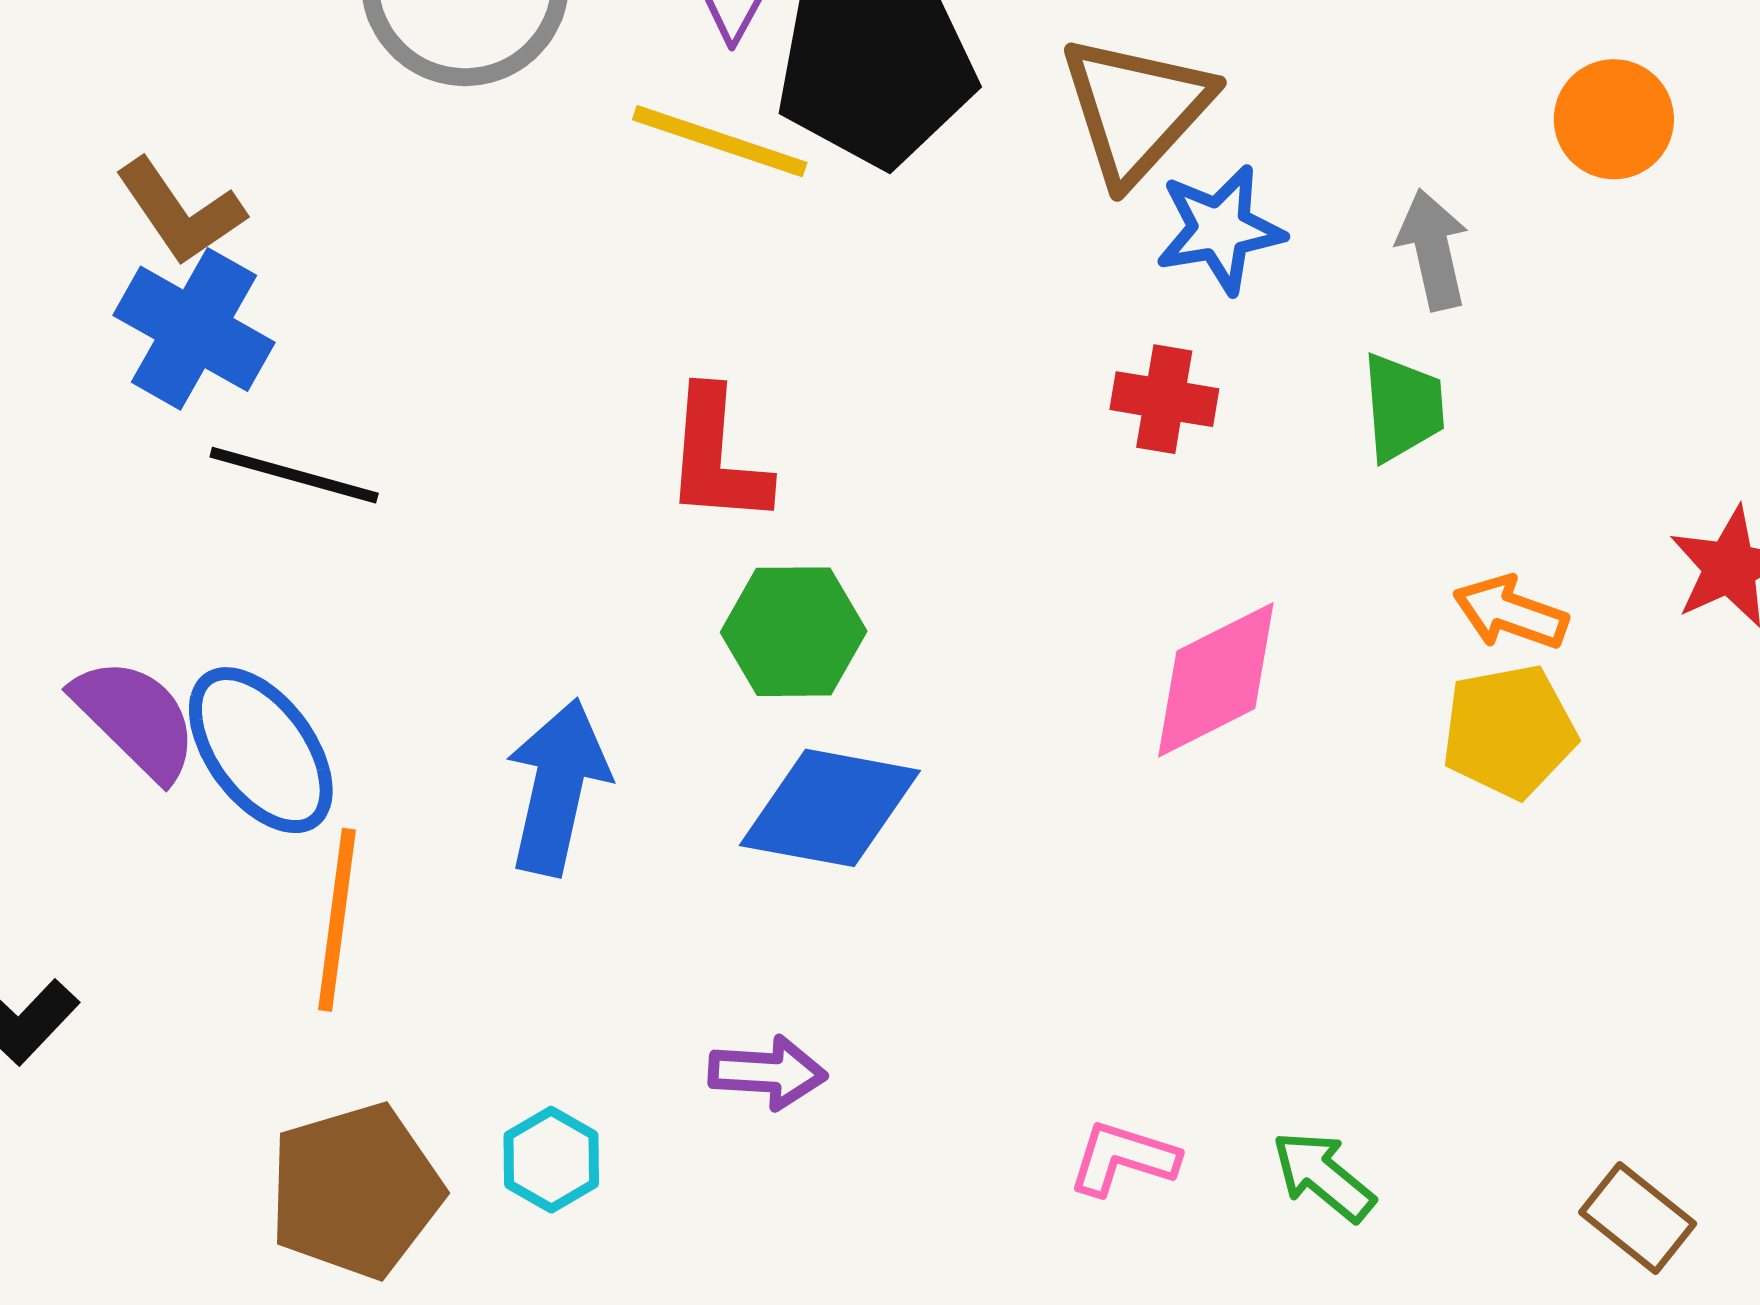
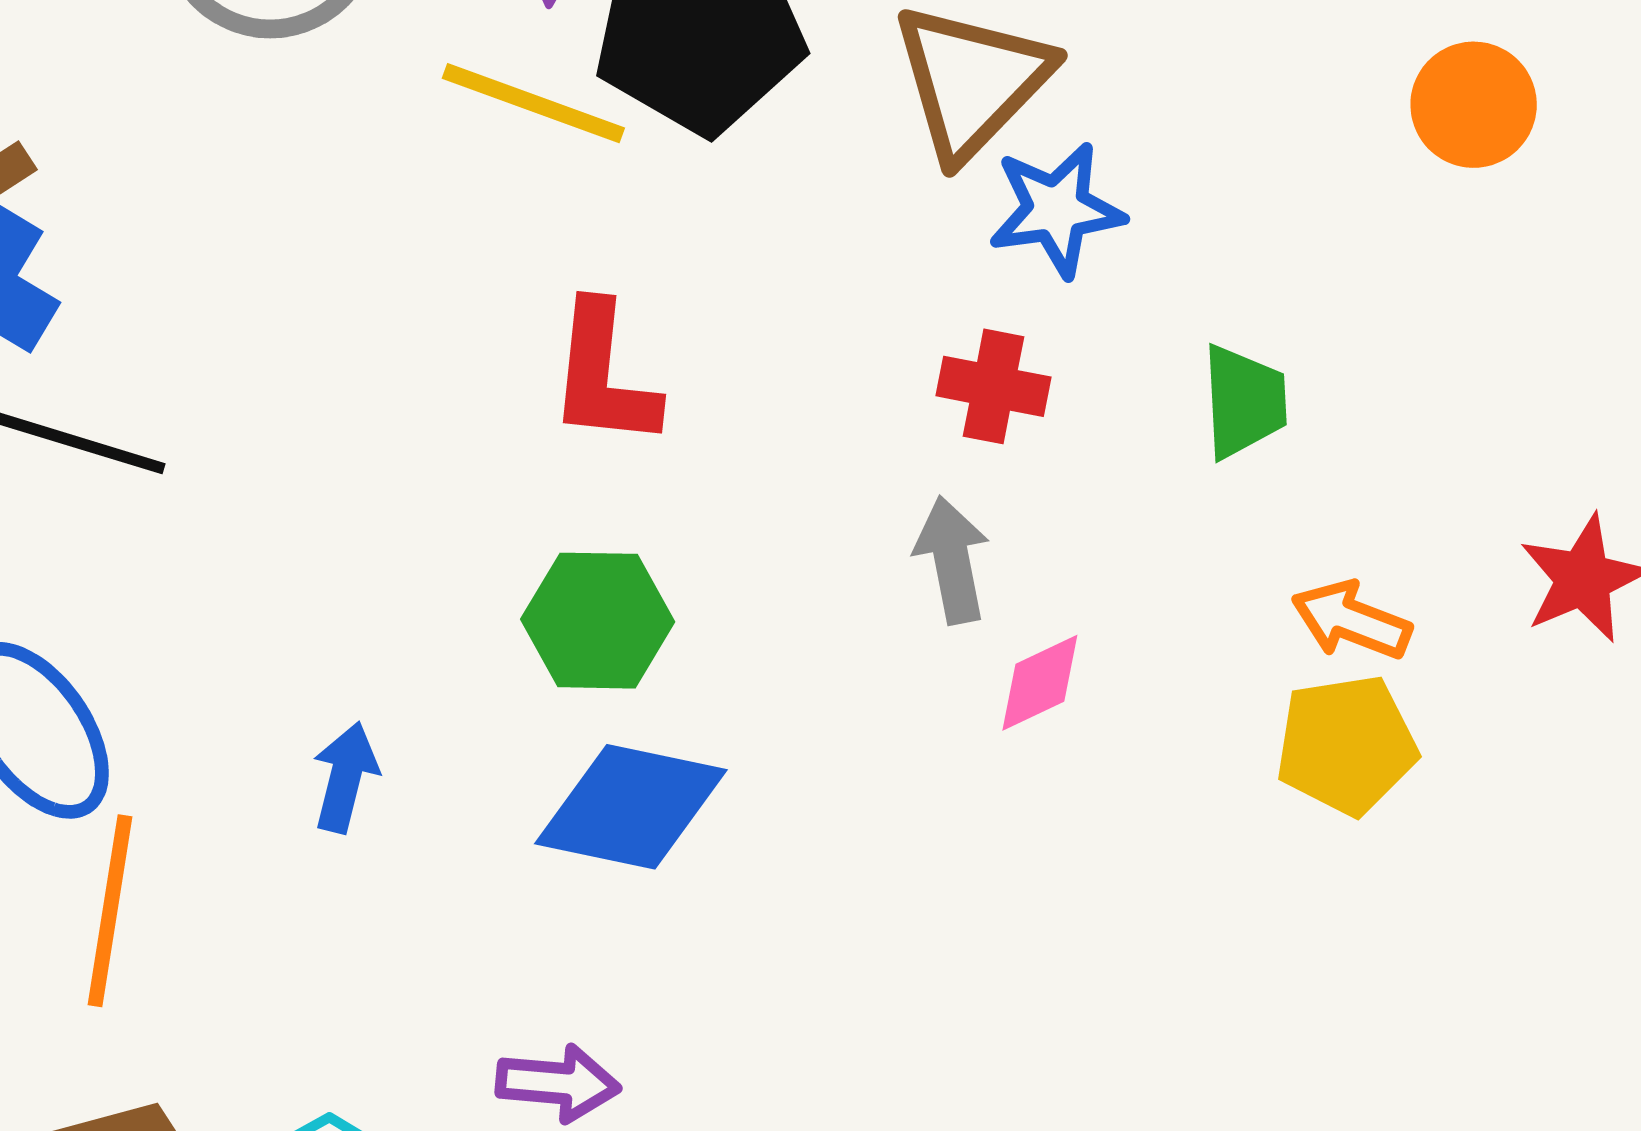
gray arrow: (1433, 250) -> (952, 560), moved
red L-shape: (717, 457) -> (603, 375), moved
pink diamond: (1216, 680) -> (1040, 683), size x0.6
blue arrow: (557, 787) -> (345, 777), size x0.6

